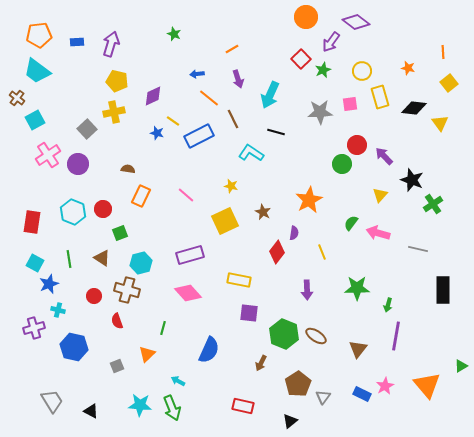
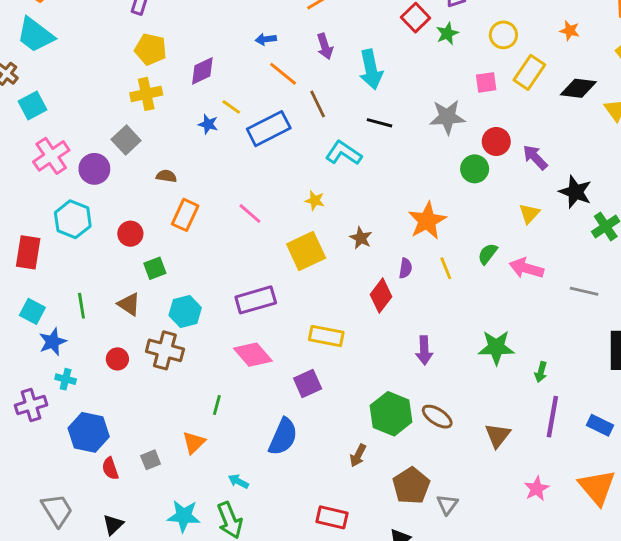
cyan arrow: (270, 95) -> (371, 69), turned -36
yellow rectangle: (380, 97) -> (529, 72), turned 50
gray star: (320, 112) -> (447, 117), moved
gray square: (87, 129) -> (126, 140), moved
cyan hexagon: (73, 212) -> (73, 219), moved
yellow line: (322, 252) -> (446, 268), moved
purple square: (249, 313) -> (308, 383), moved, turned -30
red semicircle: (117, 321) -> (110, 468), moved
blue rectangle: (362, 394) -> (600, 425), moved
black triangle: (91, 411) -> (113, 525), turned 49

